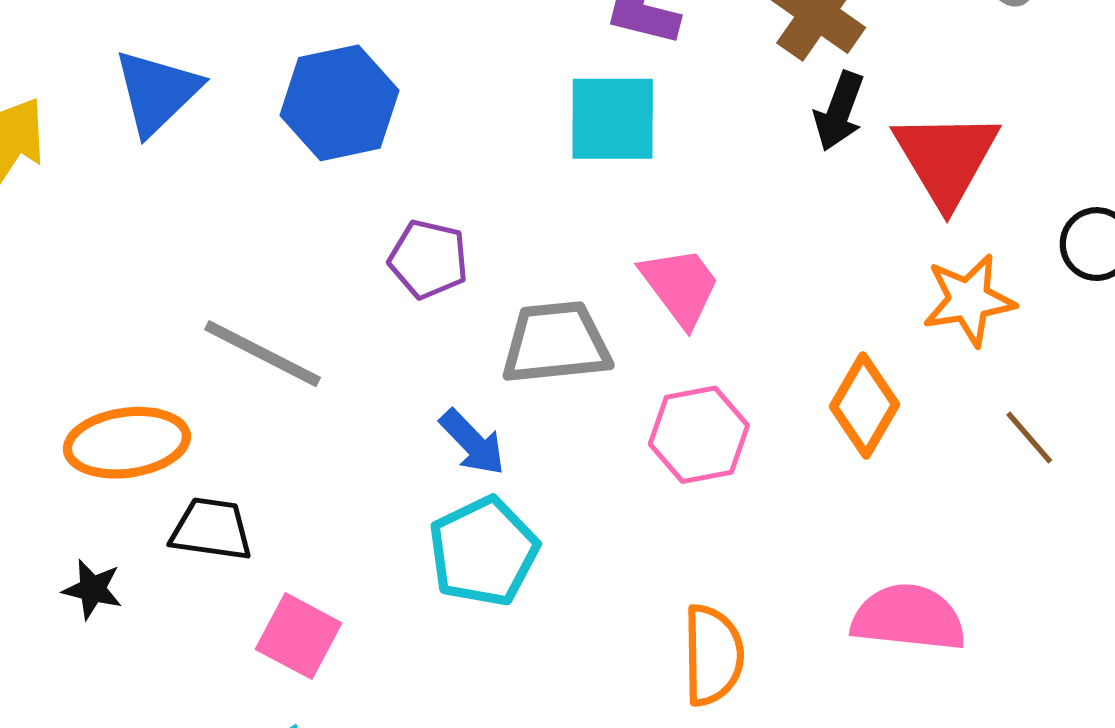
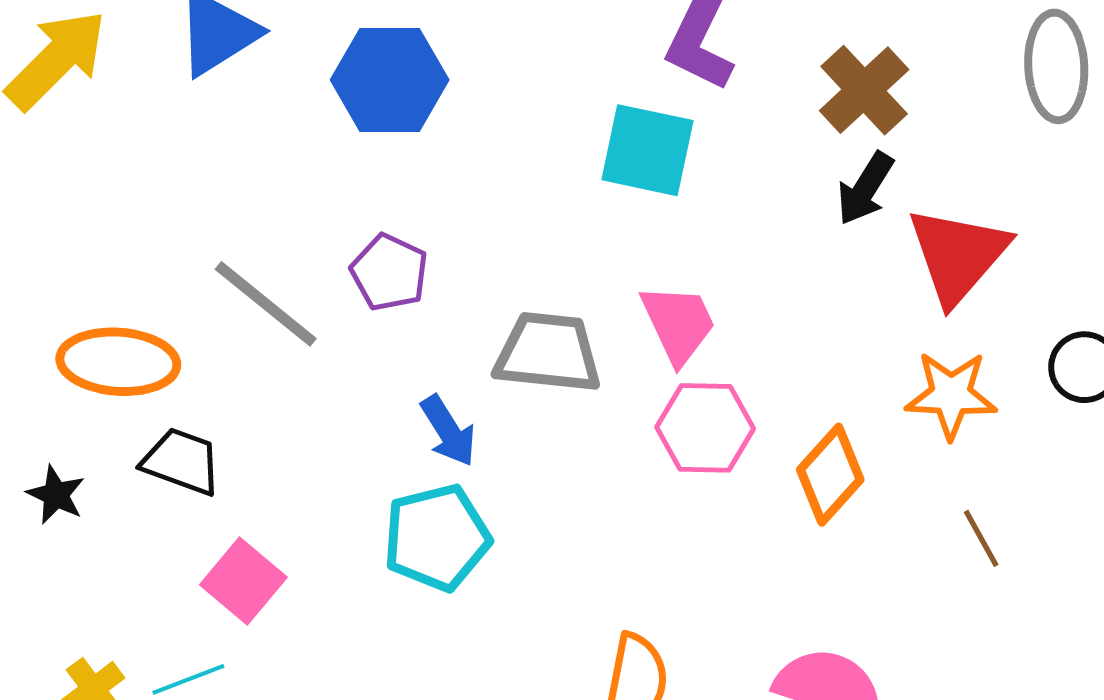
purple pentagon: (428, 259) -> (389, 272), moved
pink hexagon: (699, 435) -> (705, 428), moved

